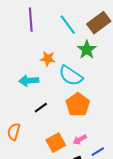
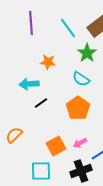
cyan semicircle: (71, 76) -> (81, 79), moved, size x0.7
black line: (41, 108) -> (41, 103), moved
orange semicircle: (14, 132) -> (14, 135), turned 30

